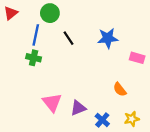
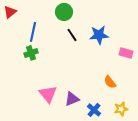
green circle: (50, 13) -> (64, 12), moved
black line: (68, 38) -> (72, 35), moved
green cross: (34, 58) -> (31, 53), turned -32

